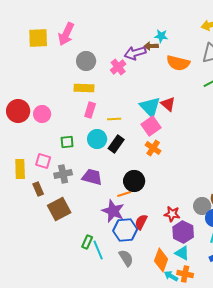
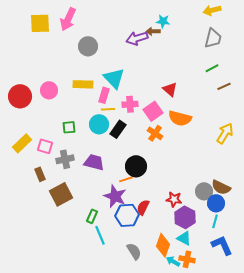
orange semicircle: (178, 63) -> (180, 118), moved
pink cross: (118, 67) -> (130, 104), moved, turned 35
yellow rectangle: (84, 88) -> (83, 84), moved
cyan triangle: (150, 107) -> (114, 78), moved
pink rectangle: (90, 110) -> (104, 95), moved
pink circle: (42, 114) -> (49, 90), moved
yellow line: (114, 119) -> (108, 109), moved
yellow rectangle: (20, 169) -> (22, 143), moved, turned 48
green rectangle: (87, 242) -> (92, 216), moved
gray semicircle: (126, 258) -> (134, 251), moved

